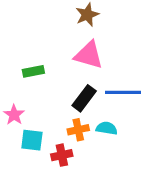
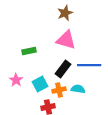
cyan square: (32, 140) -> (40, 84), moved, turned -35

